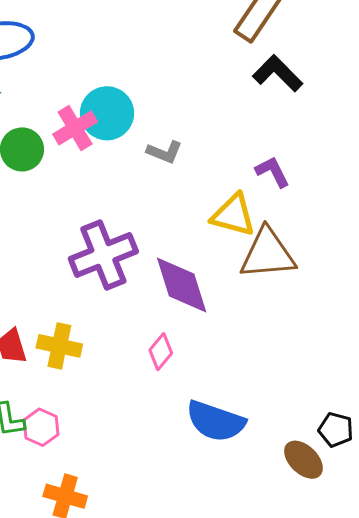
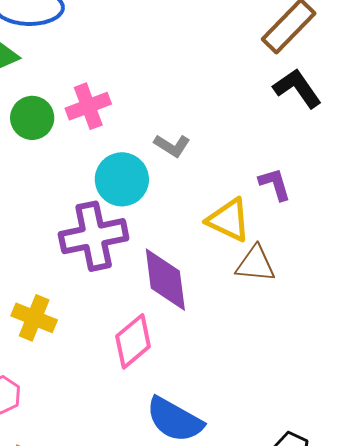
cyan circle: (107, 113) -> (122, 179), moved
brown triangle: (268, 254) -> (255, 264), size x0.7
pink diamond: (161, 352) -> (133, 341), size x1.5

